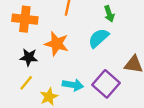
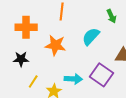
green arrow: (109, 14) -> (112, 16), moved
black star: (29, 57) -> (21, 59), moved

